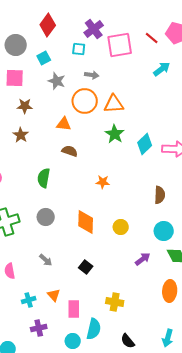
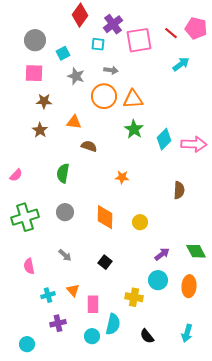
red diamond: (48, 25) -> (80, 15), moved
orange triangle: (64, 124) -> (74, 122), moved
cyan circle: (164, 231) -> (158, 280), moved

